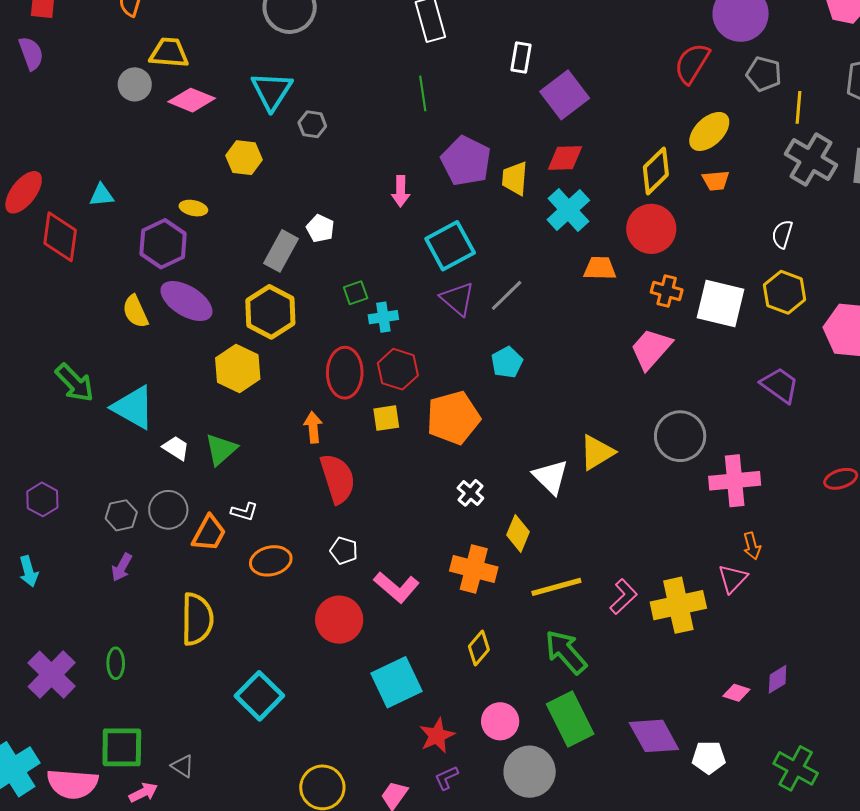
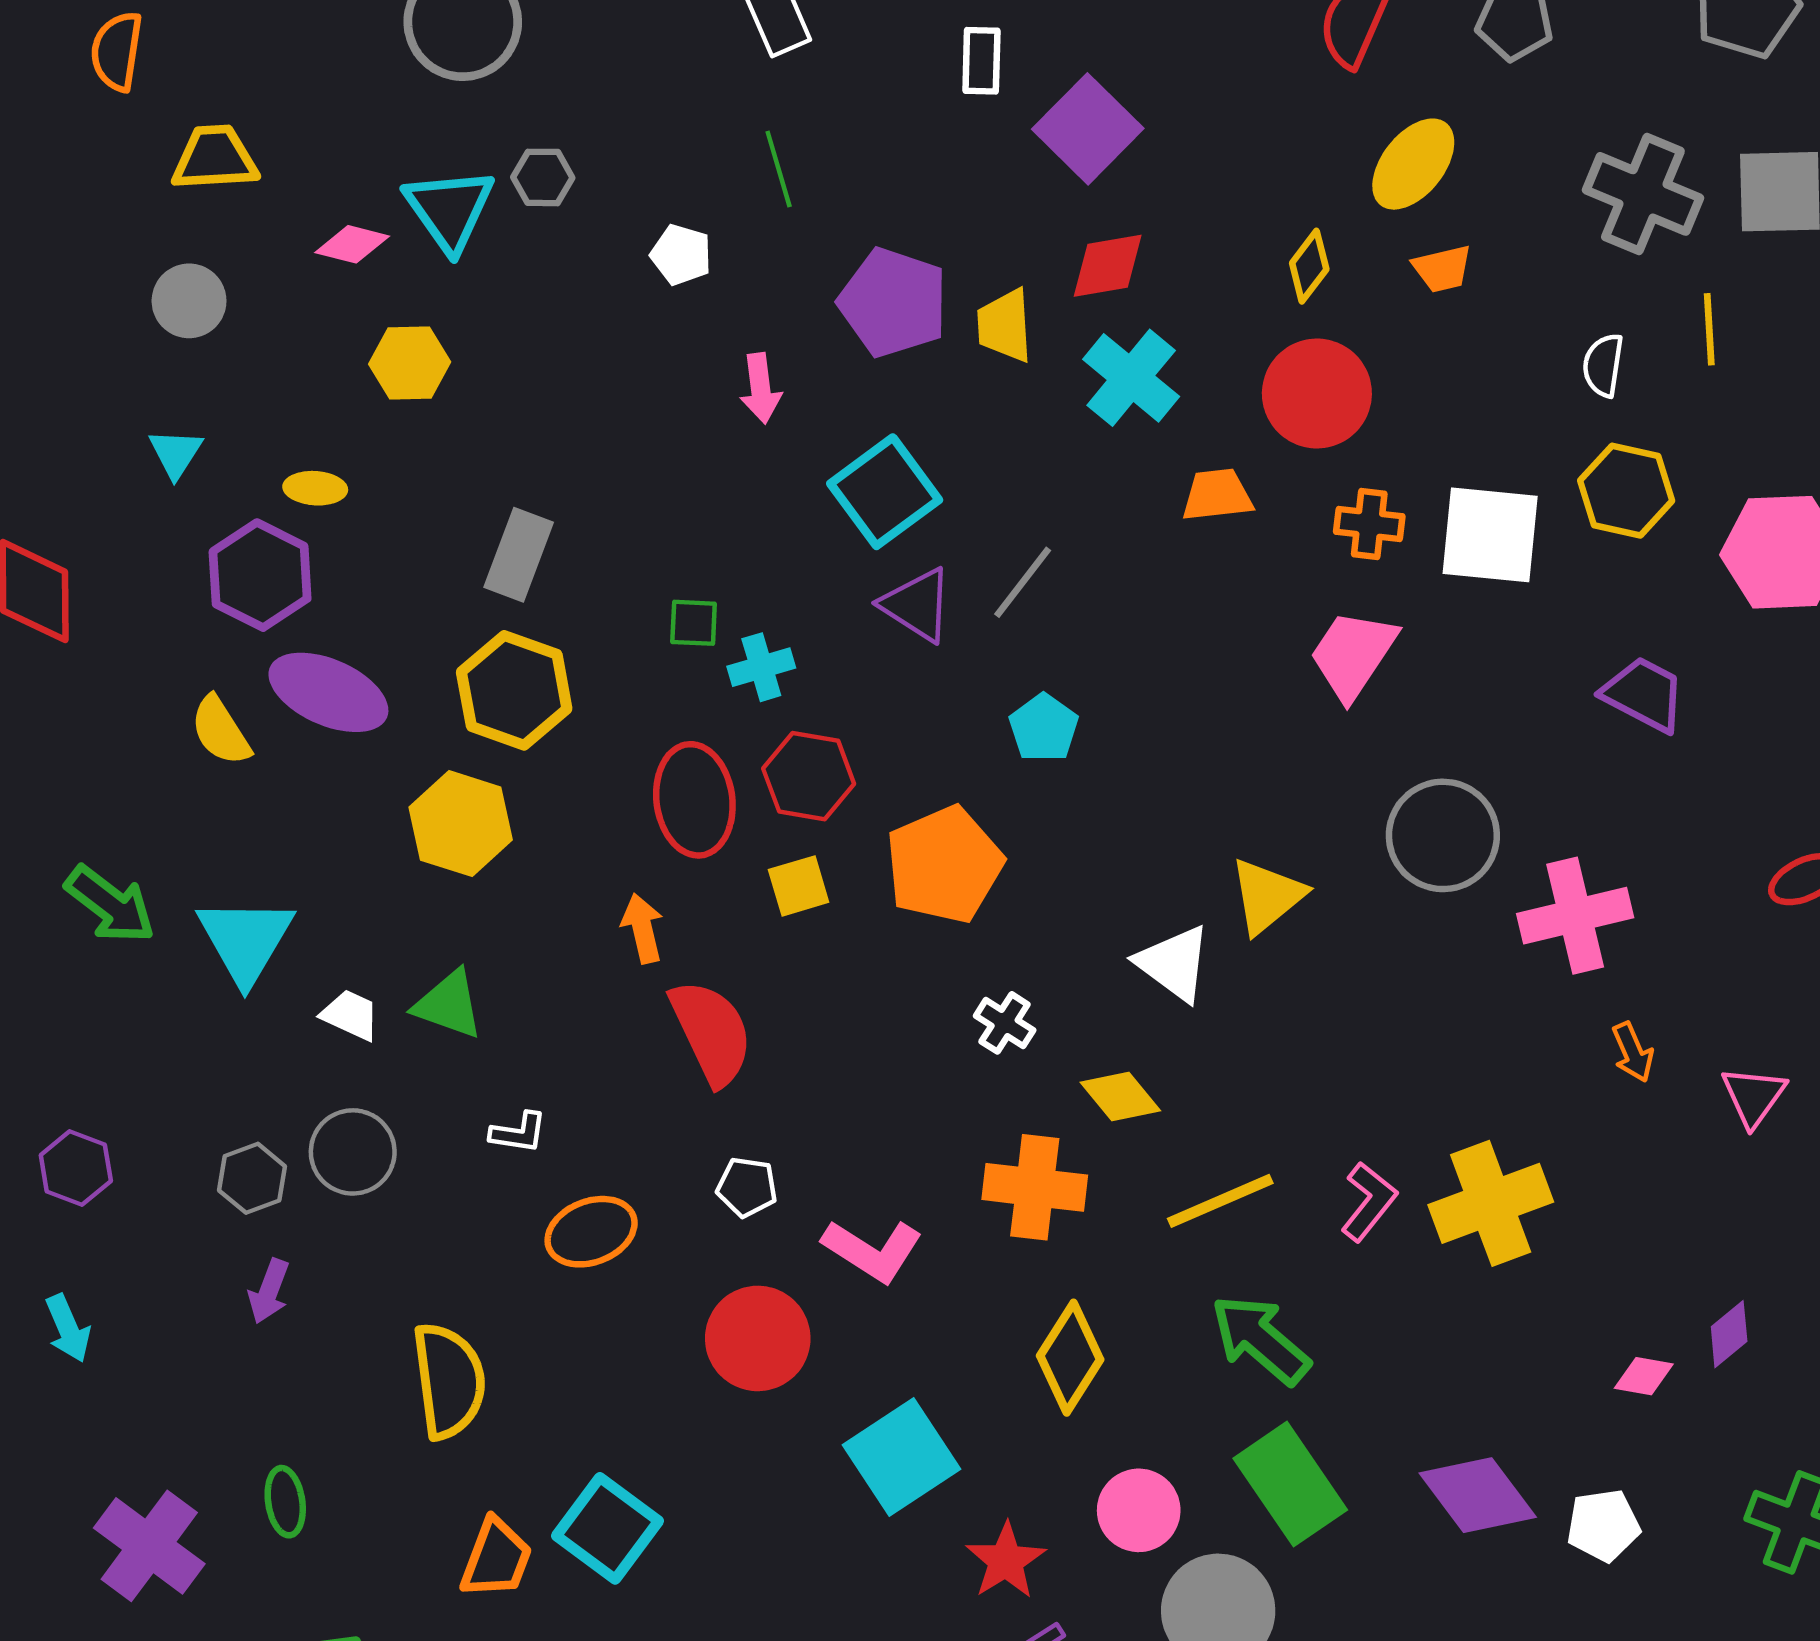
gray circle: (135, 84) -> (189, 301), moved
pink diamond: (192, 100) -> (352, 244), moved, size x0.7
yellow line: (799, 107) -> (1709, 329), moved
gray hexagon: (312, 124) -> (543, 177), moved
yellow diamond: (656, 171) -> (1309, 266), size x0.7
cyan triangle: (102, 195) -> (176, 453), moved, turned -44
white pentagon: (320, 228) -> (681, 255), moved
green square: (356, 293) -> (694, 623), turned 30
cyan triangle: (133, 407) -> (245, 940), turned 39
green triangle: (221, 449) -> (449, 1004), turned -51
orange trapezoid: (209, 533) -> (496, 1558), moved
yellow diamond: (518, 533) -> (1120, 1097), turned -54
pink triangle: (733, 579) -> (1754, 1096), moved
yellow diamond: (479, 648) -> (1070, 1358), size x1.4

